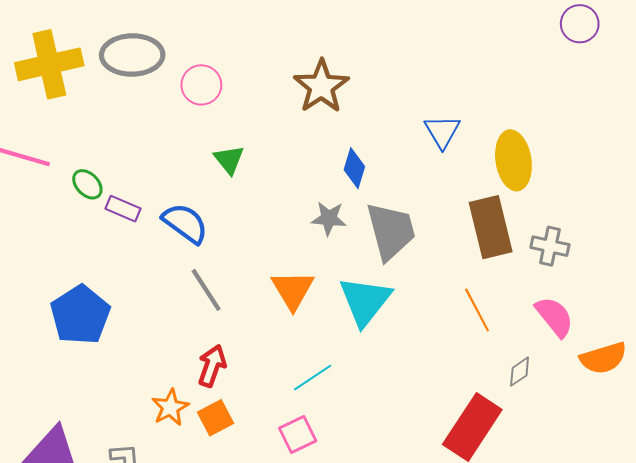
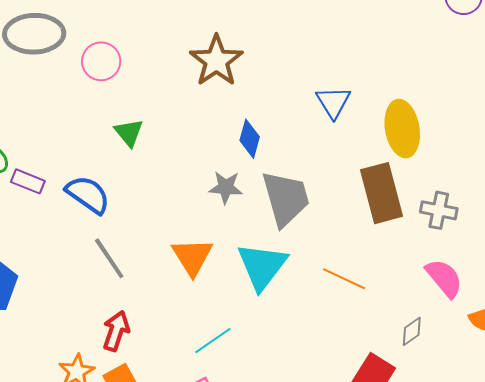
orange line: (477, 310) -> (344, 279), moved, turned -36

